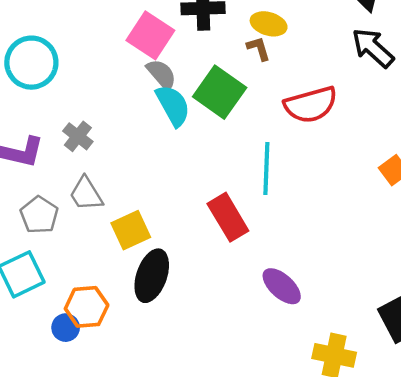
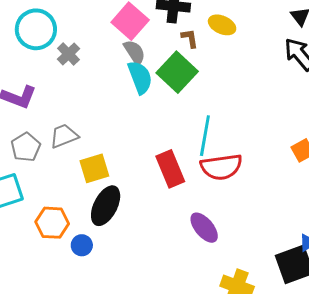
brown L-shape: (259, 48) -> (190, 38), moved
red semicircle: (311, 105) -> (221, 167), moved
gray cross: (78, 136) -> (68, 54), moved
gray trapezoid: (86, 194) -> (64, 136), turned 92
blue circle: (66, 328) -> (82, 245), moved

